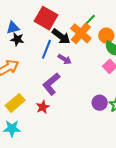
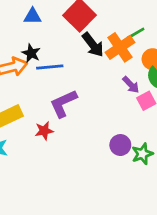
black star: (17, 39) -> (31, 53), moved
blue line: (46, 49) -> (50, 67), moved, turned 48
purple arrow: (65, 59) -> (131, 85), moved

